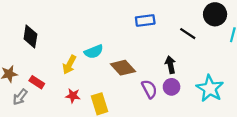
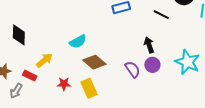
yellow arrow: (69, 65) -> (44, 60), moved, turned -150
brown diamond: (123, 68) -> (94, 62), moved

